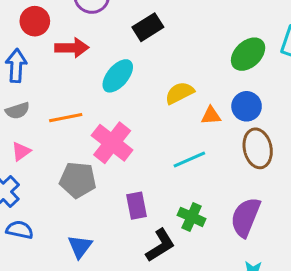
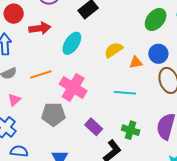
cyan line: (189, 159) -> (125, 93), turned 35
purple rectangle: (136, 206) -> (94, 127), turned -30

